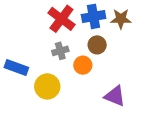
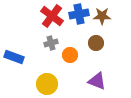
brown circle: (97, 45) -> (96, 43), moved
yellow circle: (47, 86) -> (47, 84), moved

